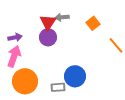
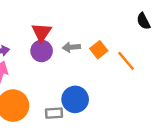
gray arrow: (62, 17) -> (71, 47), moved
orange square: (93, 23) -> (99, 50), moved

